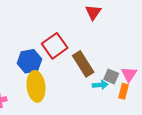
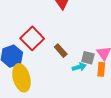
brown rectangle: (83, 64) -> (61, 51), size x0.6

